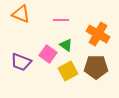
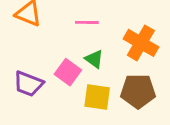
yellow square: (68, 71) -> (97, 97), turned 36

